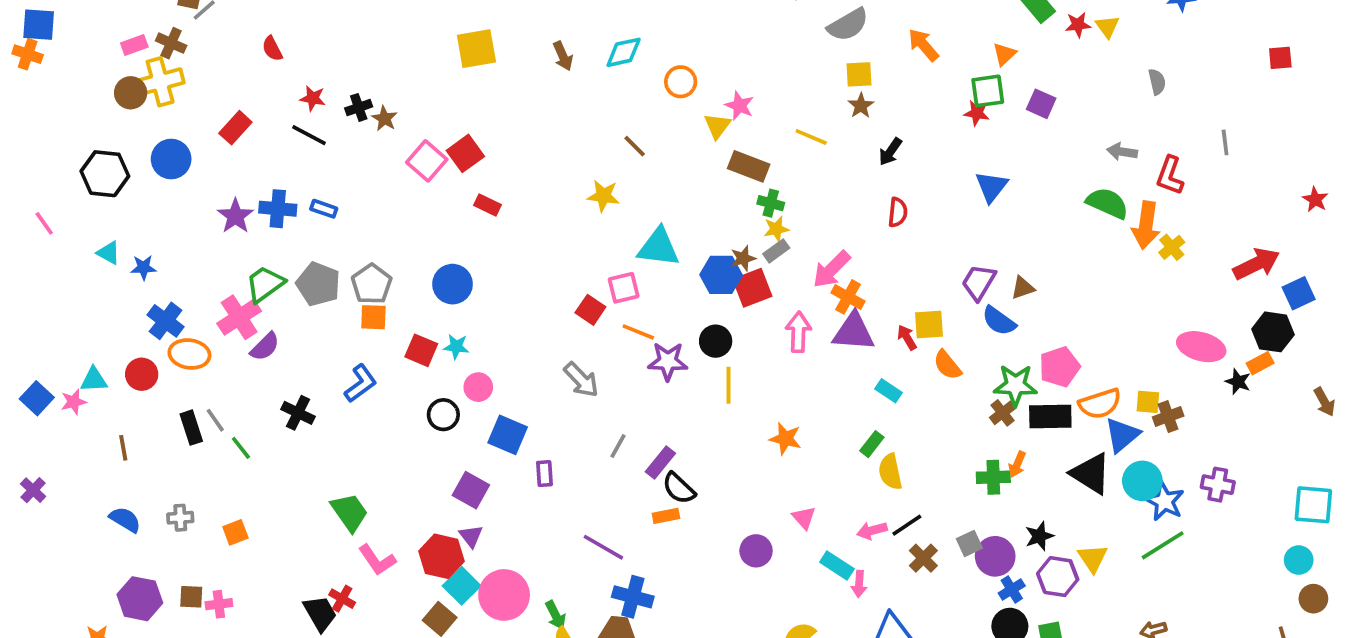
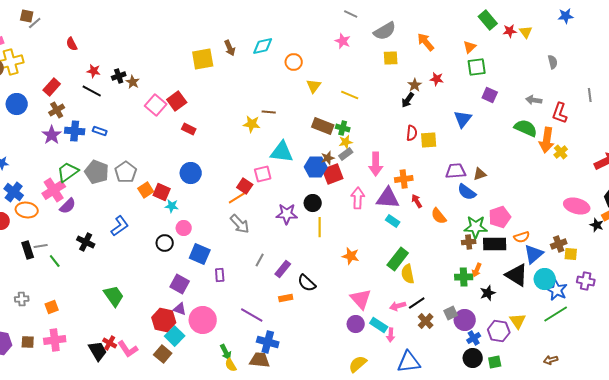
brown cross: (171, 43) -> (57, 110), moved, turned 35
yellow square: (476, 49) -> (203, 59), moved
green square: (988, 91) -> (477, 67), moved
purple square: (1041, 104) -> (490, 95), moved
pink star: (739, 106) -> (343, 41), moved
brown star: (861, 106) -> (415, 85), moved
red star: (977, 113) -> (437, 79), moved
yellow line: (811, 137) -> (350, 95), moved
brown line: (635, 146) -> (269, 112), moved, turned -40
brown rectangle: (749, 166) -> (323, 126), moved
pink arrow: (831, 269) -> (376, 164), turned -45
purple trapezoid: (979, 282) -> (456, 171), turned 55
blue circle: (453, 284) -> (191, 173), moved
orange cross: (848, 297) -> (404, 179), moved, turned -36
orange square: (373, 317) -> (146, 190), moved, turned -35
yellow square: (929, 325) -> (429, 140), moved
orange line: (638, 332) -> (237, 198), moved, turned -54
red square: (421, 350) -> (162, 192), moved
cyan rectangle: (888, 391) -> (393, 221), moved
yellow square: (1148, 402) -> (571, 254), moved
orange semicircle: (1100, 404) -> (522, 237), size x0.7
brown cross: (1003, 413) -> (469, 242), turned 32
gray line: (215, 420) -> (41, 246), turned -64
green rectangle: (872, 444) -> (398, 259), size x1.6
black semicircle: (679, 488) -> (307, 283), moved
pink triangle: (804, 518) -> (361, 299), size x1.6
purple triangle: (471, 536) -> (180, 309), turned -32
black star: (1039, 536) -> (488, 293), moved
purple circle: (756, 551) -> (356, 324), moved
pink L-shape: (377, 560) -> (128, 349), moved
pink circle: (504, 595) -> (203, 320), moved
pink cross: (219, 604) -> (55, 340), moved, size x1.5

